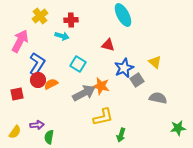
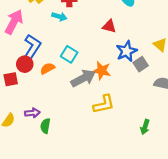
cyan square: (78, 64) -> (69, 54), moved
red circle: (38, 80) -> (25, 64), moved
green arrow: (121, 135) -> (145, 127), moved

